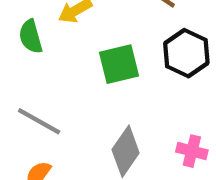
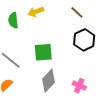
green square: (119, 64) -> (43, 52), moved

